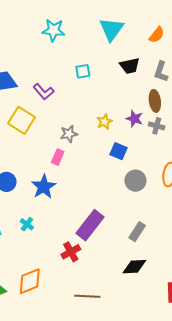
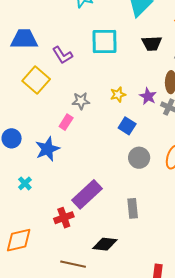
cyan square: (83, 71) -> (105, 41), size x1.8
gray rectangle: (137, 232) -> (133, 208), turned -48
black diamond: (134, 267) -> (105, 244), moved

